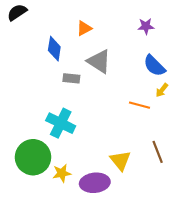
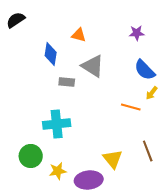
orange triangle: (84, 28) -> (79, 35), turned 42
cyan cross: (61, 123) -> (57, 124), turned -32
green circle: (33, 157) -> (31, 156), size x0.7

